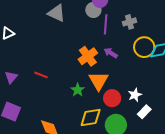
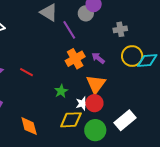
purple line: (106, 24) -> (69, 30), moved, turned -42
orange triangle: (99, 81) -> (96, 84), moved
white star: (135, 95) -> (82, 103), moved
white rectangle: (144, 112) -> (125, 120), size x1.5

